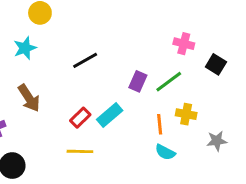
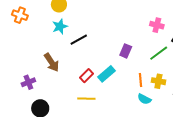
cyan star: (25, 48) -> (60, 26), moved
black line: (85, 60) -> (79, 40), moved
green line: (169, 82) -> (159, 53), moved
yellow cross: (186, 114) -> (158, 81), moved

